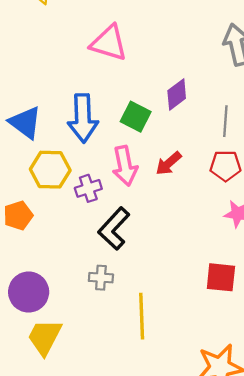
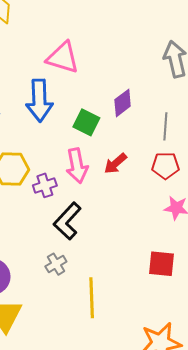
blue arrow: (83, 118) -> (39, 100), moved
gray cross: (101, 278) -> (56, 264), turned -35

